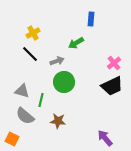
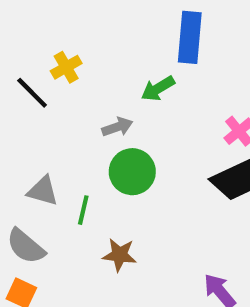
blue rectangle: (91, 19) -> (190, 37), size x1.6
black line: (30, 54) -> (32, 93), moved
gray semicircle: (25, 116) -> (26, 246), moved

